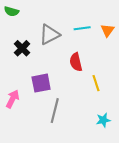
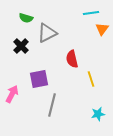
green semicircle: (11, 11) -> (26, 18), moved
cyan line: (82, 28) -> (91, 13), moved

